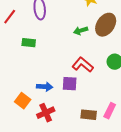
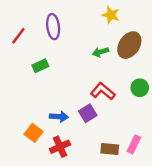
green rectangle: (29, 43) -> (40, 66), turned -32
purple square: (70, 84) -> (88, 113), turned -35

